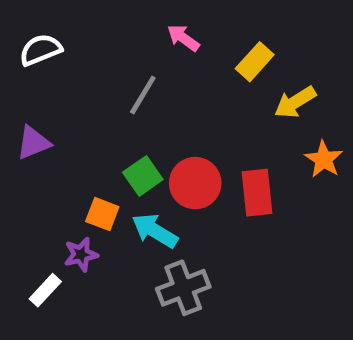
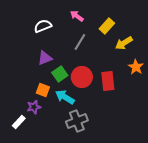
white semicircle: (40, 50) -> (43, 26), moved
gray line: (143, 95) -> (80, 42), moved
purple triangle: (33, 143) -> (45, 58), moved

